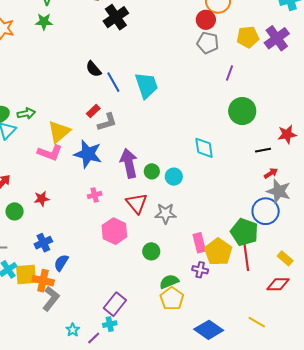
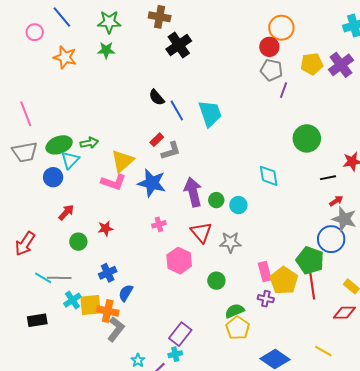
purple line: (229, 73) -> (284, 90), moved

